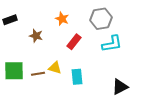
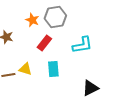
gray hexagon: (101, 19) -> (55, 17), moved
cyan rectangle: (77, 77) -> (53, 69), moved

